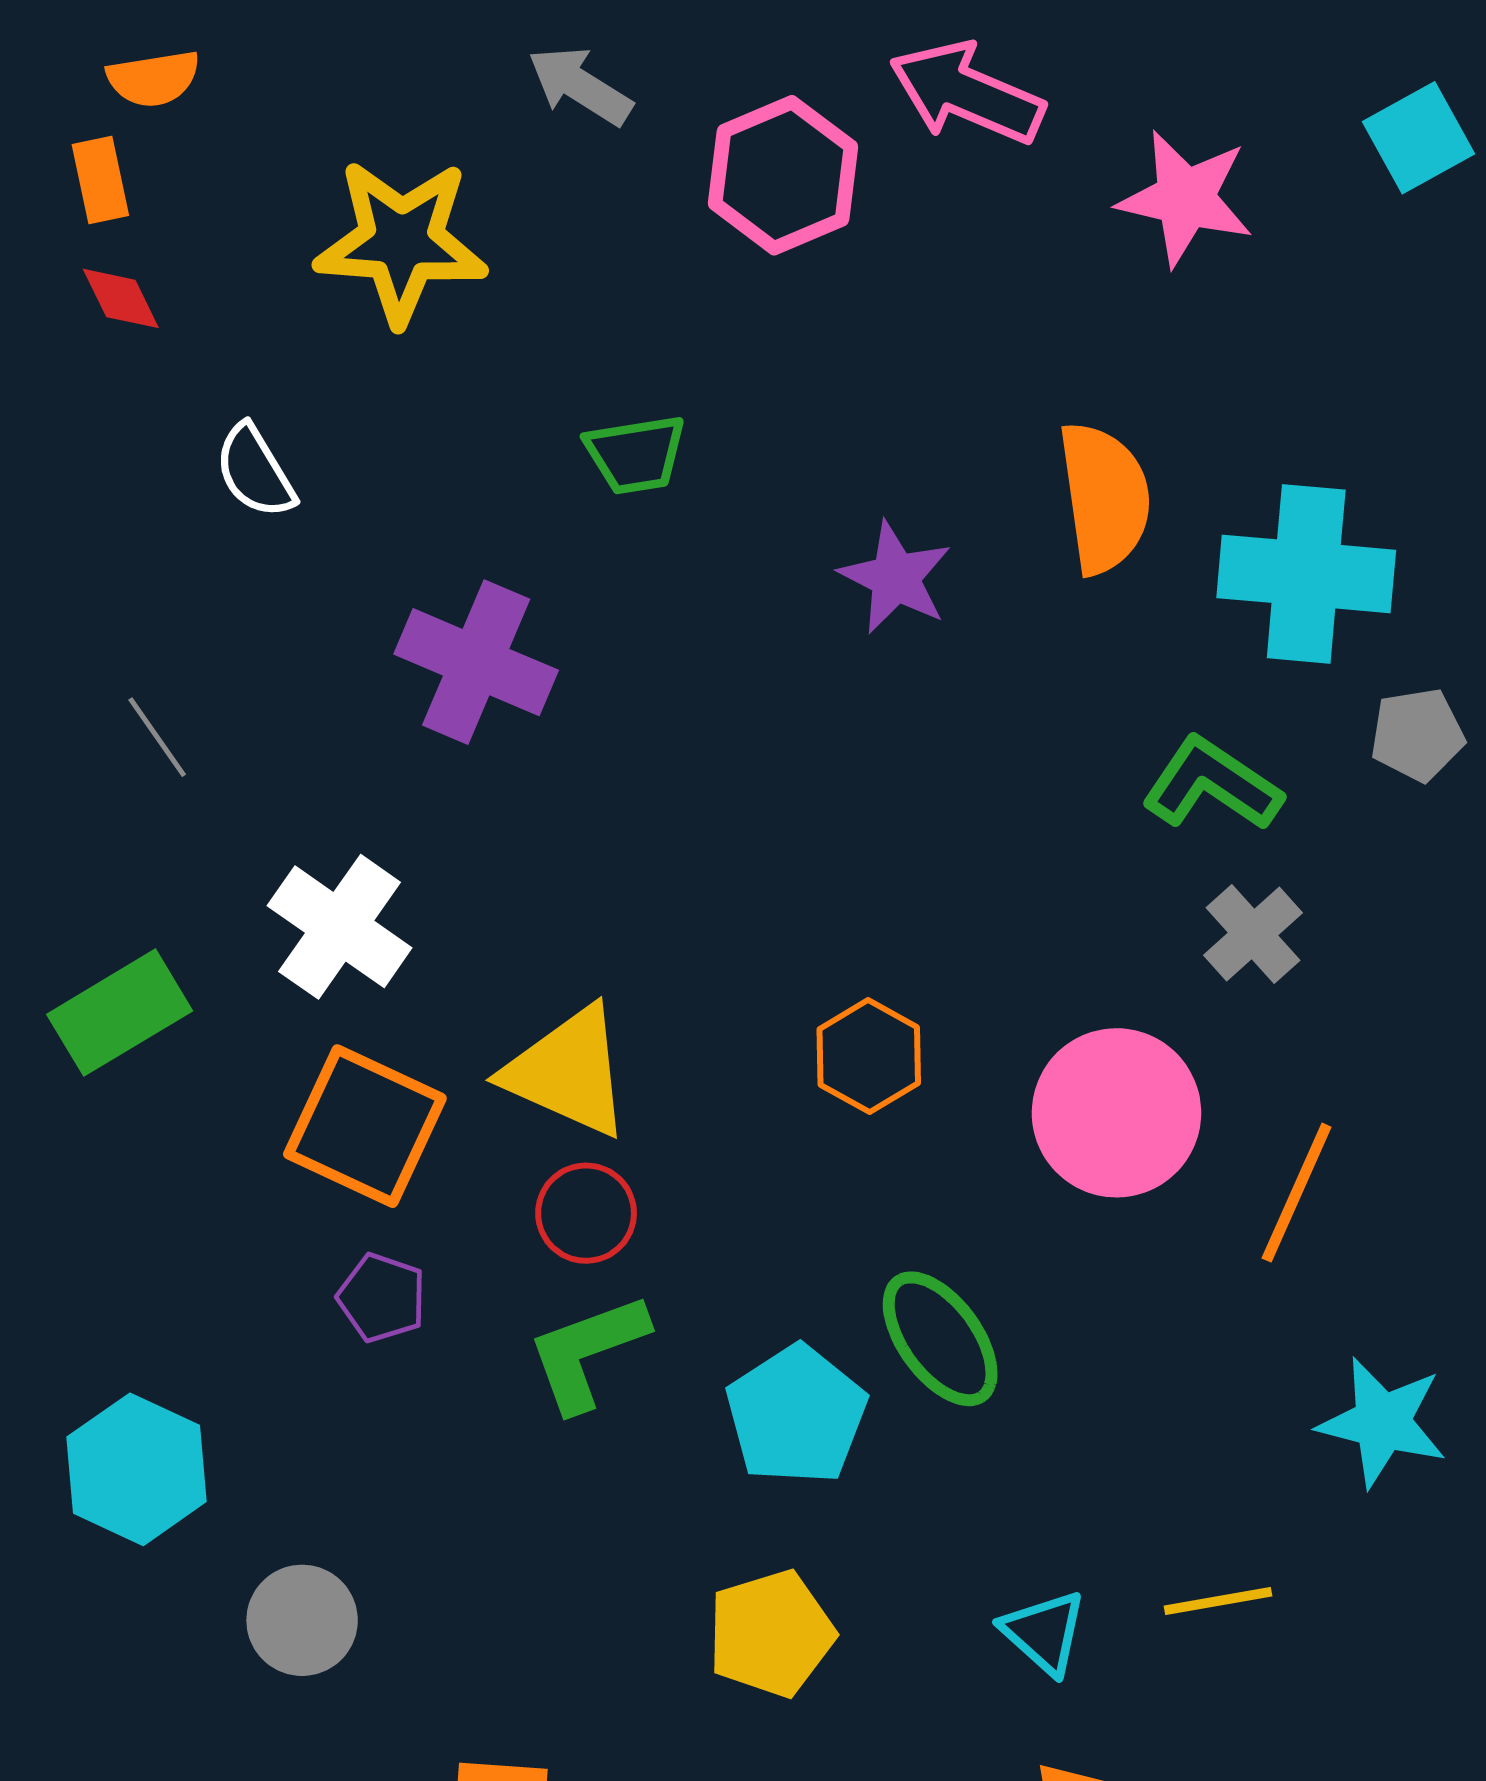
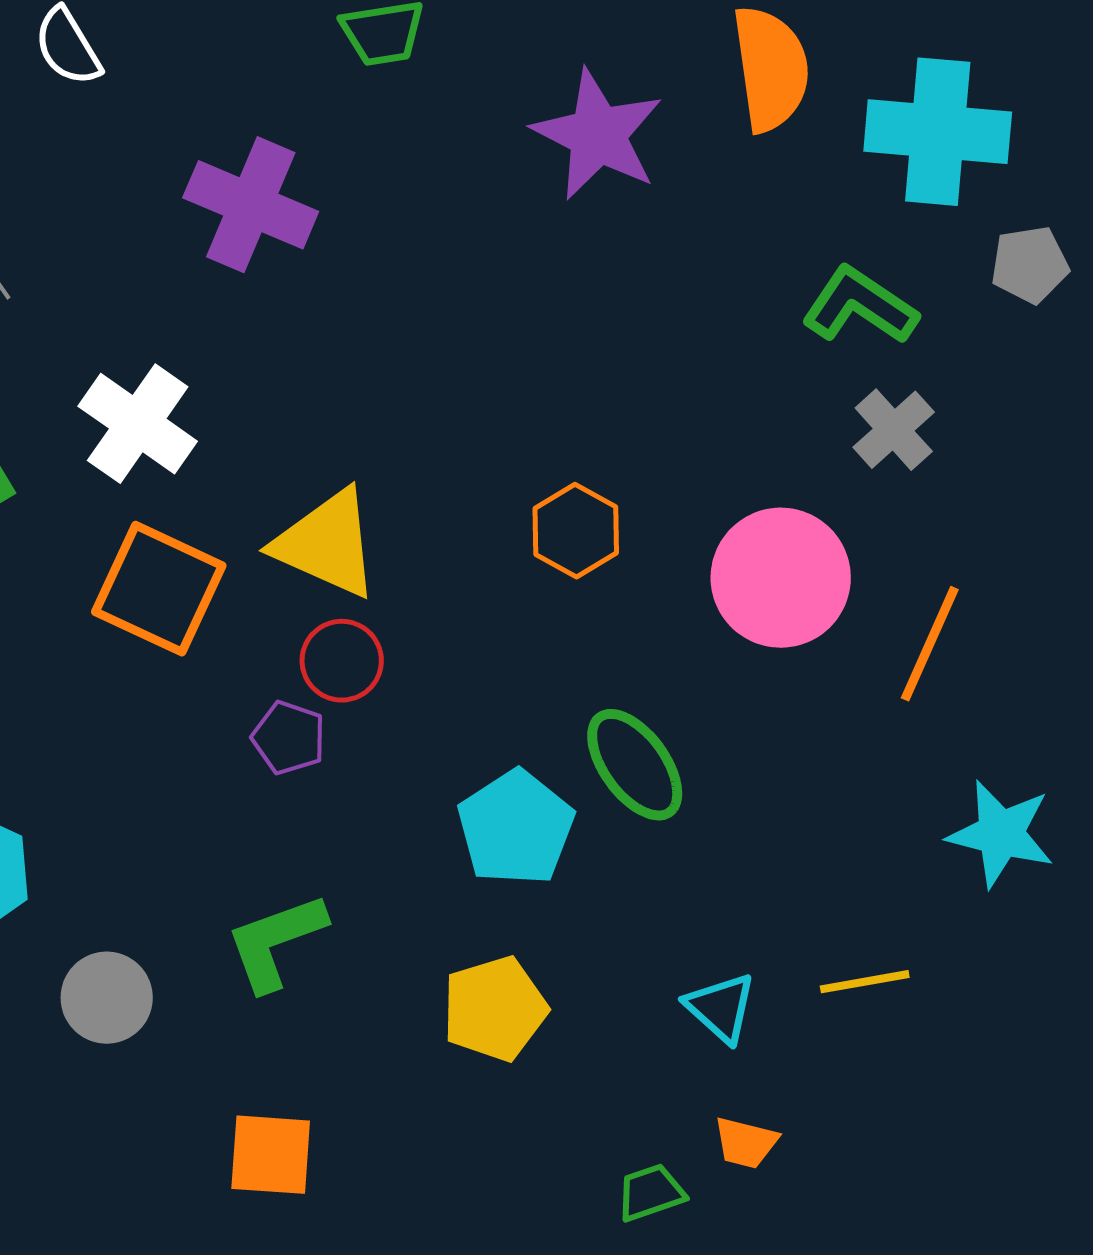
purple star: (895, 578) -> (598, 135), size x1.4
purple pentagon: (382, 1298) -> (289, 738), moved
green L-shape: (587, 1352) -> (276, 942), moved

